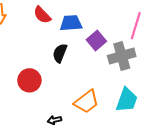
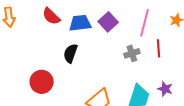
purple square: (96, 40) -> (108, 22), moved
gray cross: (122, 56) -> (132, 53), size x0.6

